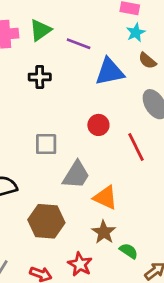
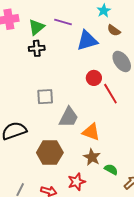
green triangle: (40, 30) -> (36, 27), moved
red circle: (98, 125) -> (94, 78), moved
red star: (80, 264) -> (77, 182), turned 30

